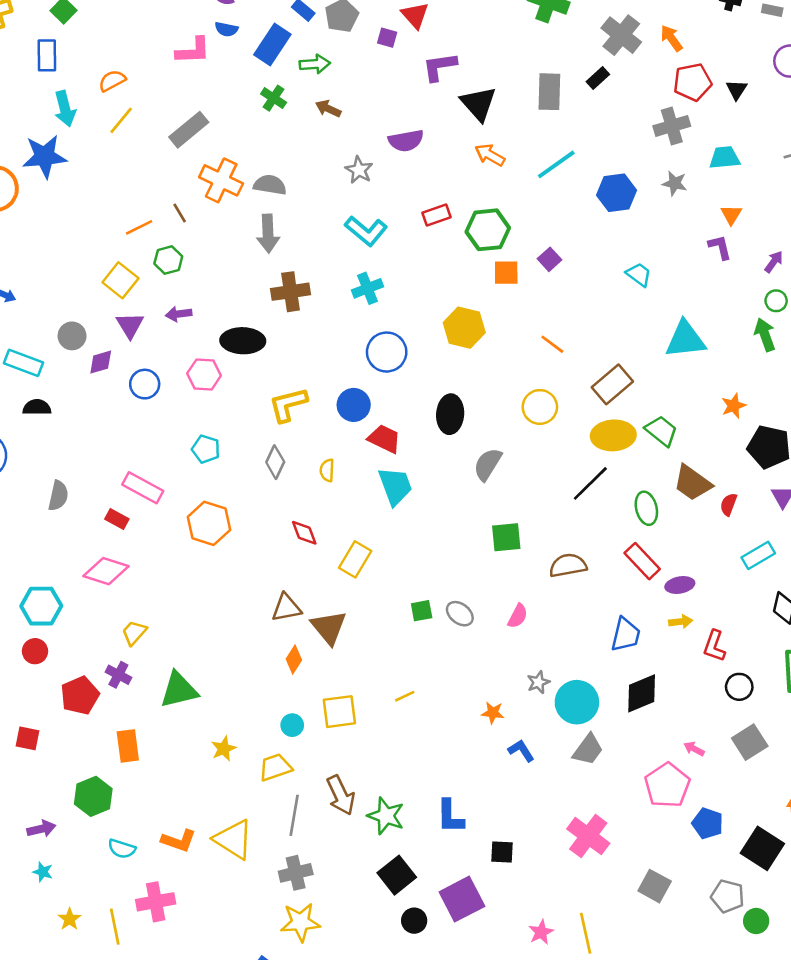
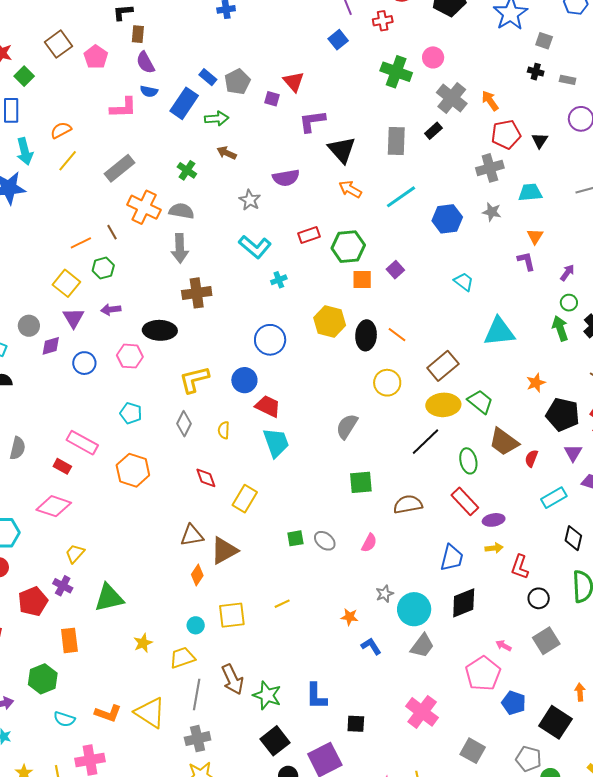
green cross: (274, 98) -> (187, 170), moved
cyan cross: (368, 288) -> (279, 280), moved, size x0.7
black ellipse: (450, 414) -> (366, 335), moved
brown triangle: (329, 627) -> (224, 551), turned 40

